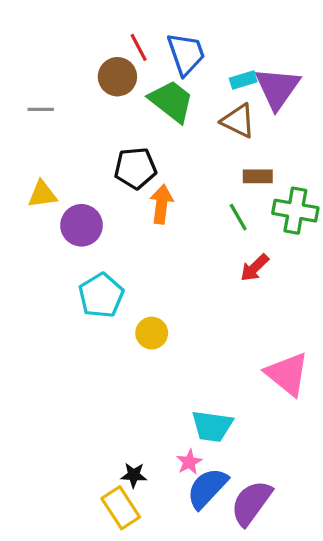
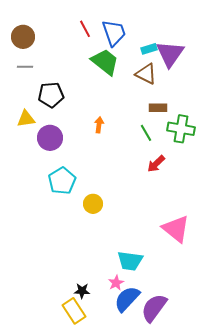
brown circle: (117, 77) -> (23, 37), moved
black pentagon: (135, 168) -> (51, 95), moved
orange arrow: (162, 204) -> (99, 125), size x0.7

